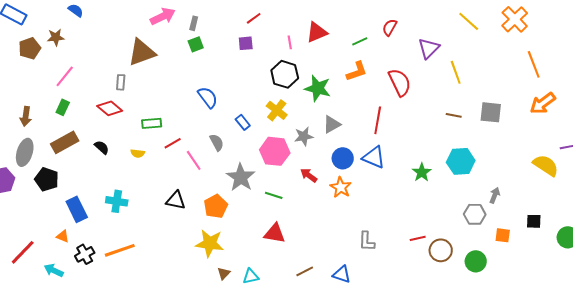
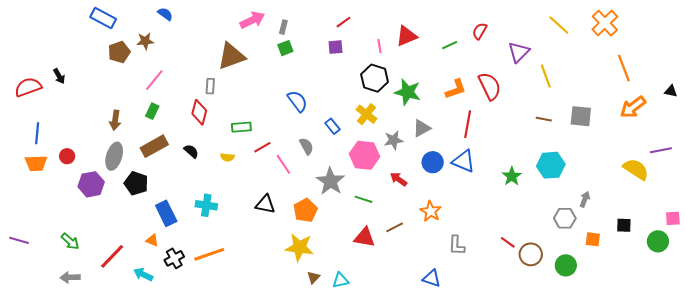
orange L-shape: (357, 71) -> (456, 89), moved
red diamond: (110, 108) -> (199, 112), turned 65
orange star: (341, 187) -> (431, 211), moved
red line: (418, 238) -> (508, 242), turned 49
brown line: (305, 271) -> (395, 227), moved

